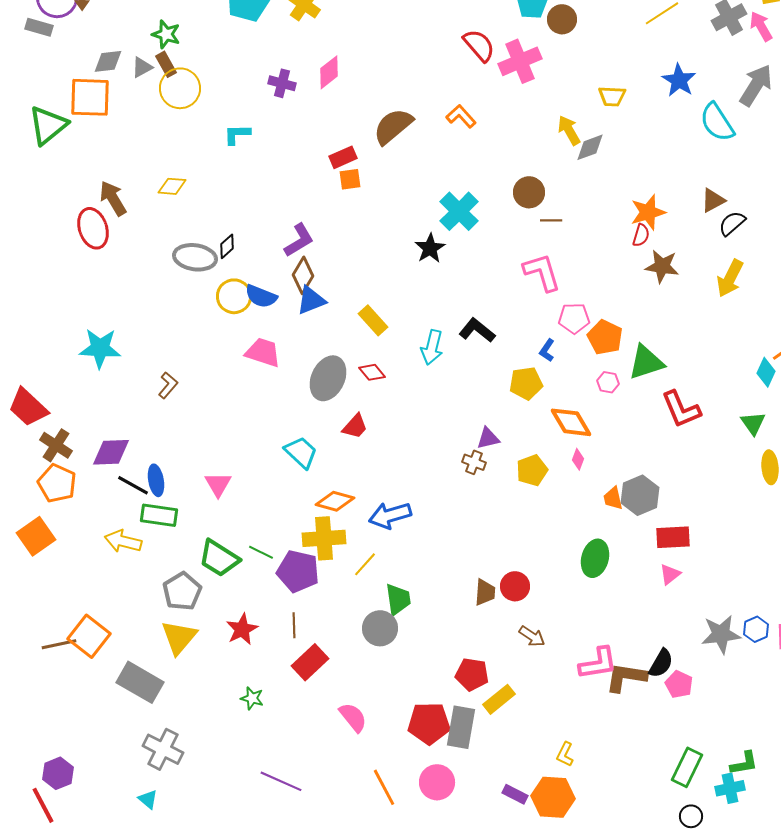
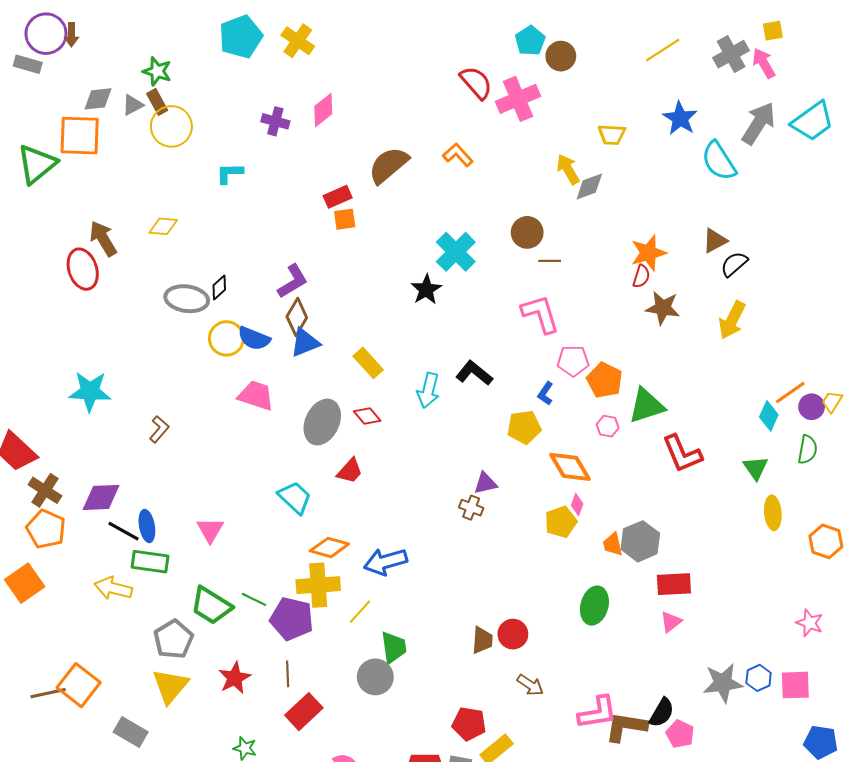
yellow pentagon: (532, 470) -> (561, 522), moved
gray rectangle: (140, 682) -> (131, 732), size x0.7

